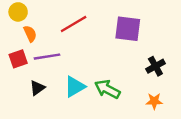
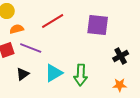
orange semicircle: (30, 34) -> (17, 29), turned -80
purple line: (47, 57) -> (31, 48), turned 30
green arrow: (107, 89) -> (81, 75), turned -115

